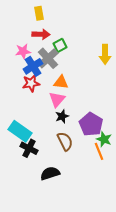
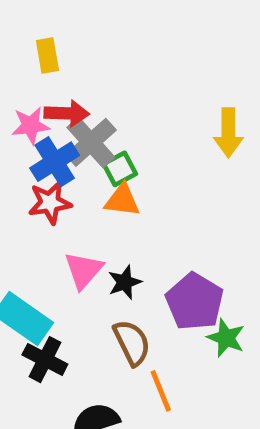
yellow rectangle: (39, 13) -> (47, 55), moved
red arrow: (41, 34) -> (67, 113), moved
green square: (60, 45) -> (120, 169), moved
pink triangle: (57, 99) -> (84, 270), moved
orange line: (99, 151) -> (161, 391), moved

